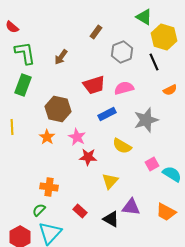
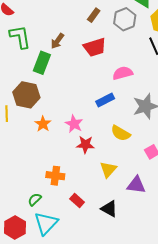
gray hexagon: (122, 52) -> (125, 19), moved
green rectangle: (23, 85) -> (42, 63), moved
red trapezoid: (94, 85) -> (95, 47), moved
brown hexagon: (58, 109) -> (26, 95), moved
orange cross: (49, 187) -> (55, 176), moved
purple triangle: (131, 207) -> (136, 185), moved

